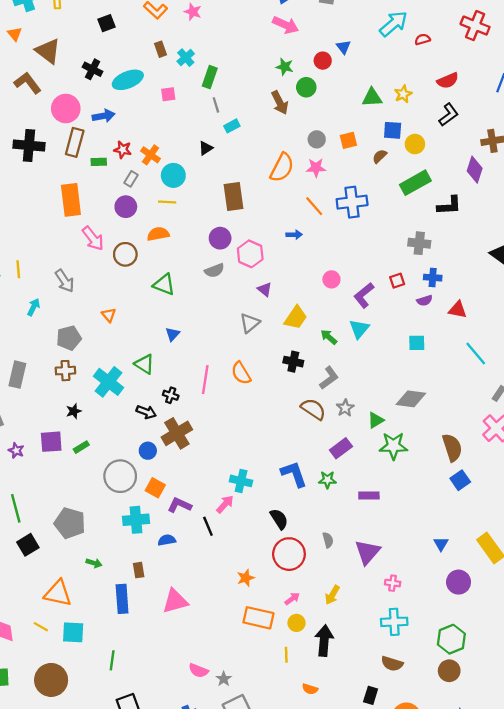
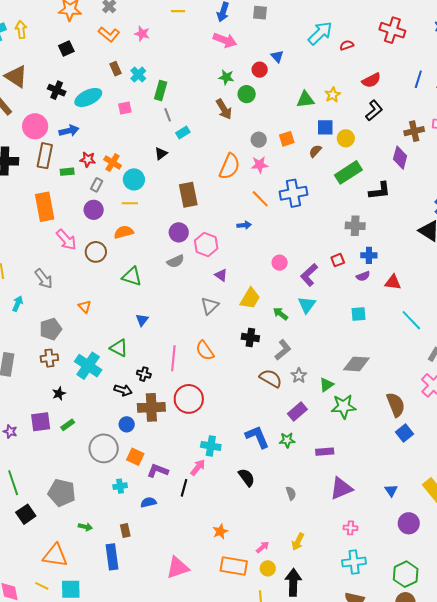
brown cross: (177, 433) -> (151, 407), turned 32
cyan cross: (136, 520) -> (120, 486), size x0.6
black line: (208, 526) -> (184, 488), turned 42
purple triangle: (367, 552) -> (341, 488), moved, turned 30
red circle: (289, 554) -> (189, 399), moved
pink triangle: (175, 601) -> (178, 568), moved

